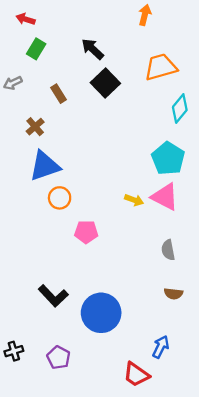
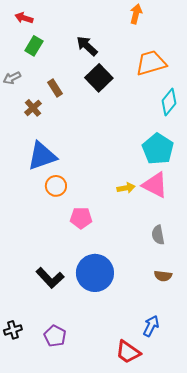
brown cross: (35, 127) -> (33, 108), moved
yellow arrow: (134, 200) -> (126, 188), turned -30
blue circle: (101, 313) -> (95, 273), moved

